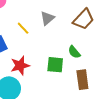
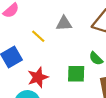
gray triangle: (47, 18) -> (64, 23), turned 42

